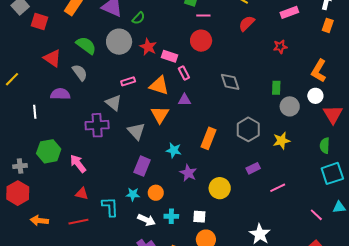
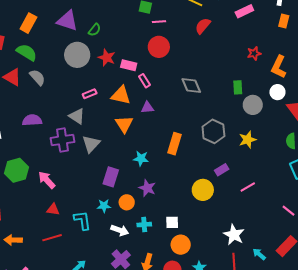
green semicircle: (86, 45) -> (27, 52), moved
red star: (280, 47) -> (254, 53), moved
gray semicircle: (80, 73) -> (37, 77), moved
purple semicircle: (60, 94) -> (32, 120), moved
gray triangle: (136, 131) -> (91, 144), moved, turned 30
purple star: (188, 173) -> (147, 188), moved
yellow circle: (220, 188) -> (203, 190), moved

